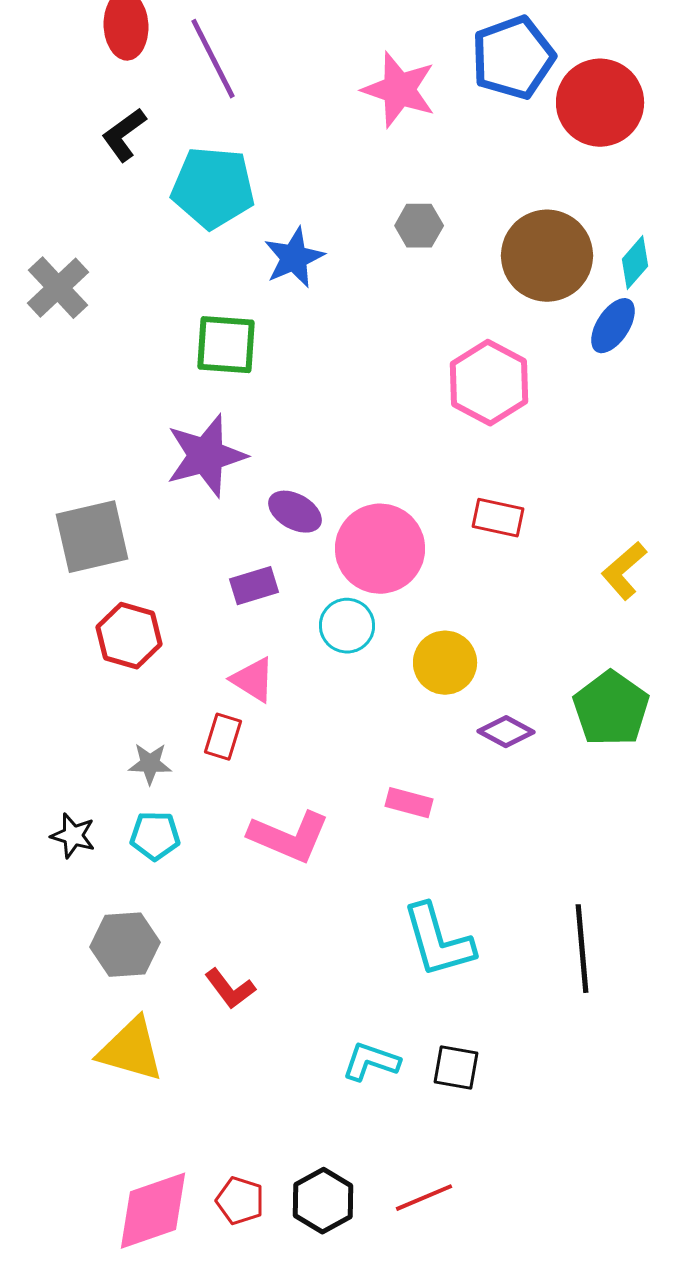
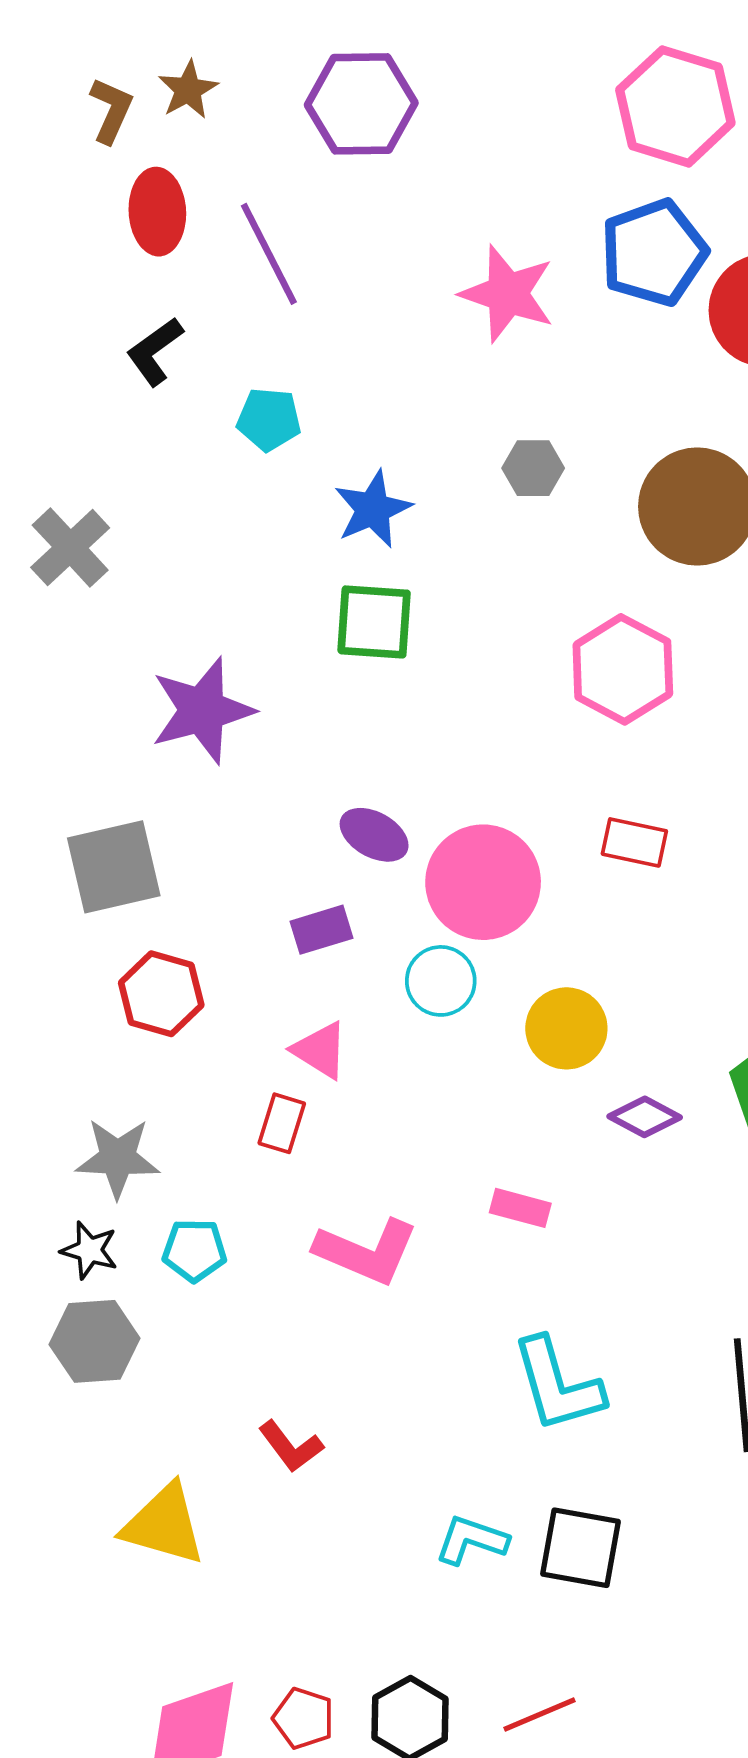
cyan pentagon: (213, 188) -> (269, 419), size x0.6
green square: (226, 345) -> (374, 622), moved
purple star: (206, 456) -> (202, 710), moved
gray star: (150, 764) -> (118, 1158), moved, size x1.5
gray hexagon: (125, 945) -> (95, 1341), moved
black square: (456, 1068) -> (581, 1548), size x1.4

